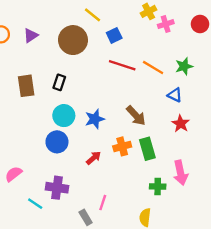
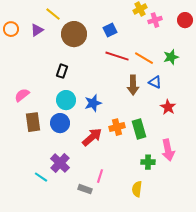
yellow line: (92, 15) -> (53, 14), moved
brown rectangle: (26, 86) -> (33, 122), moved
blue triangle: (175, 95) -> (155, 82), moved
brown arrow: (136, 116) -> (133, 85), moved, turned 42
red arrow: (94, 158) -> (92, 137), size x1.5
pink semicircle: (13, 174) -> (22, 95), moved
purple cross: (57, 188) -> (60, 163), turned 36
gray rectangle: (86, 217) -> (85, 189), turned -40

